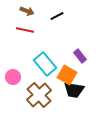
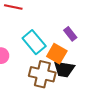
brown cross: (39, 95) -> (42, 74), moved, turned -35

